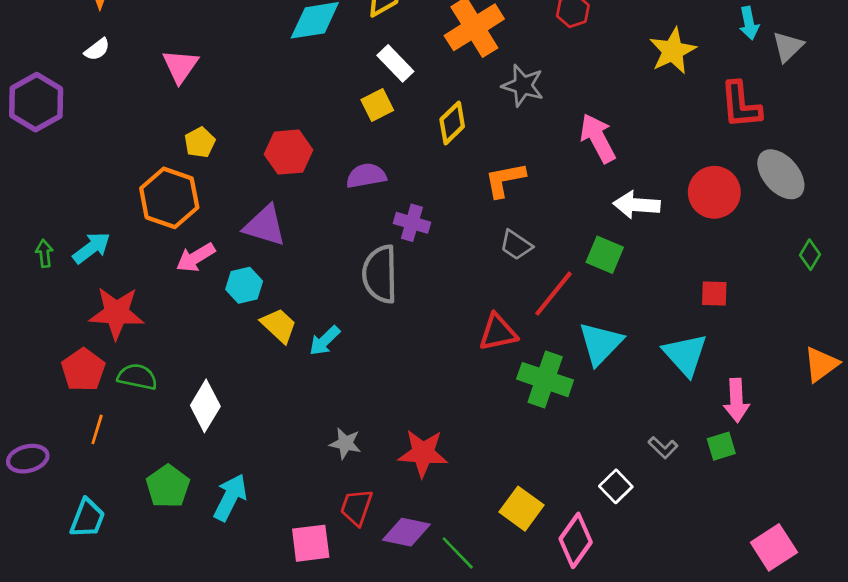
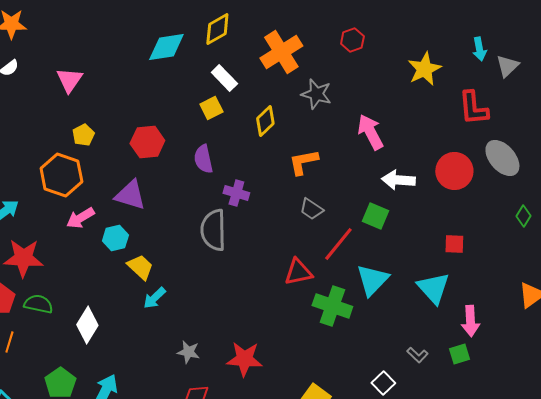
purple semicircle: (366, 176) -> (203, 159), turned -92
cyan arrow: (325, 341) -> (154, 298), moved

